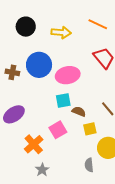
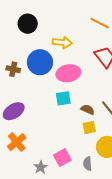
yellow arrow: (61, 32) -> (62, 42), moved
brown semicircle: (79, 112) -> (88, 110), moved
pink square: (58, 130) -> (62, 158), moved
orange cross: (34, 144) -> (17, 142), moved

